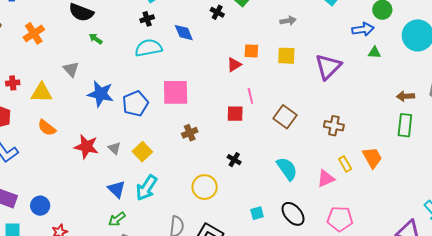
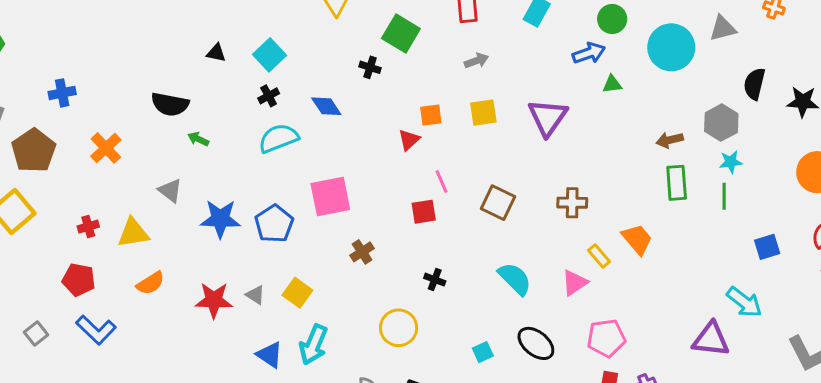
orange semicircle: (47, 128) -> (150, 283), turned -60

